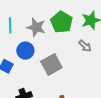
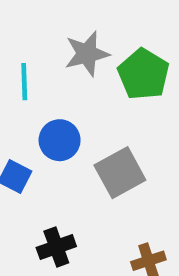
gray star: (36, 27) -> (87, 54), moved, turned -30

